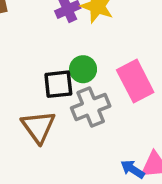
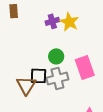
black square: (58, 84) -> (39, 76), moved

